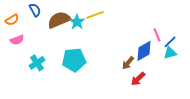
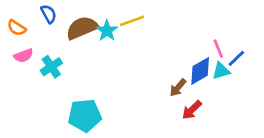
orange semicircle: (12, 20) -> (17, 28), turned 64
cyan triangle: (170, 53) -> (221, 71), moved
cyan pentagon: (74, 60) -> (85, 115), moved
cyan cross: (37, 63) -> (51, 67), moved

